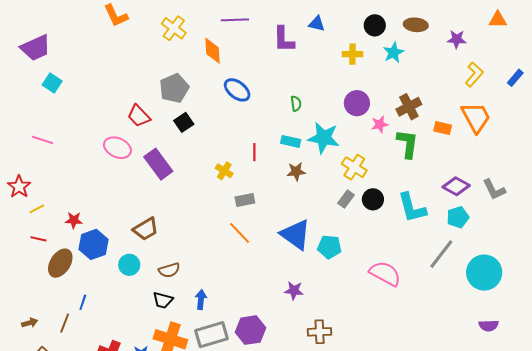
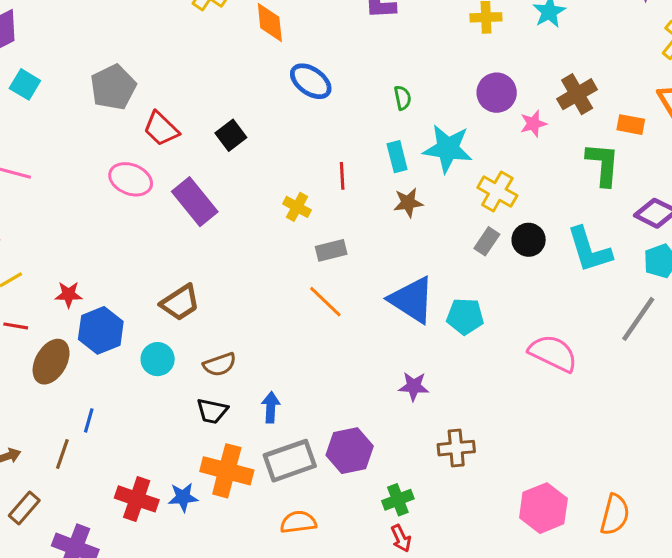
gray pentagon: (174, 88) -> (113, 87), moved
cyan rectangle: (291, 141) -> (397, 157), turned 66
green L-shape: (408, 144) -> (603, 164), moved

